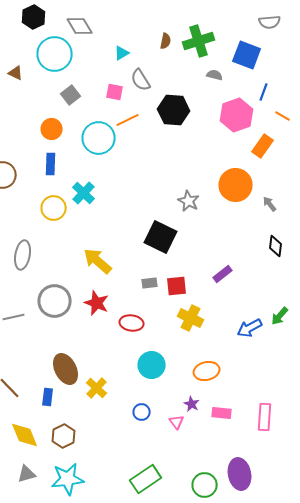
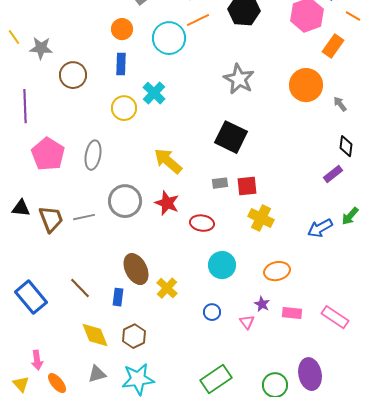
gray star: (189, 201) -> (239, 79), moved, size x1.4
purple rectangle: (223, 274) -> (333, 174), moved
pink rectangle: (265, 417) -> (335, 317), turned -60

